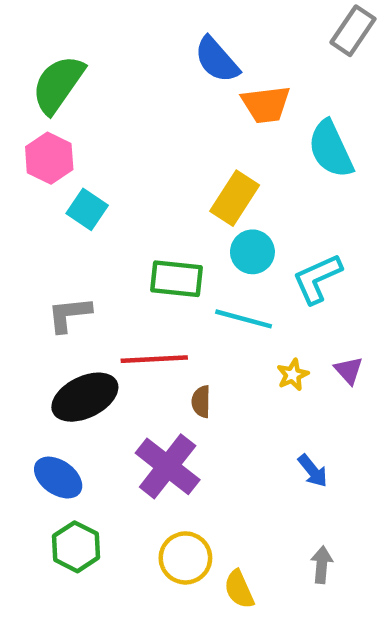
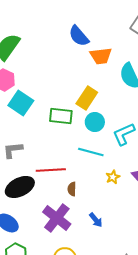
cyan square: (87, 209) -> (21, 103), size x1.4
green rectangle: (177, 279) -> (61, 116), moved
blue arrow: (313, 471) -> (96, 220), moved

